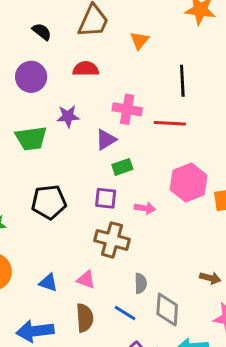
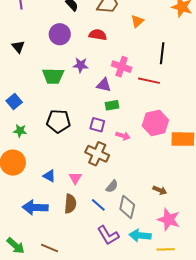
purple triangle: (106, 140) -> (104, 85), turned 35
pink triangle: (86, 280) -> (75, 178), turned 32
gray semicircle: (141, 283) -> (112, 186), turned 32

